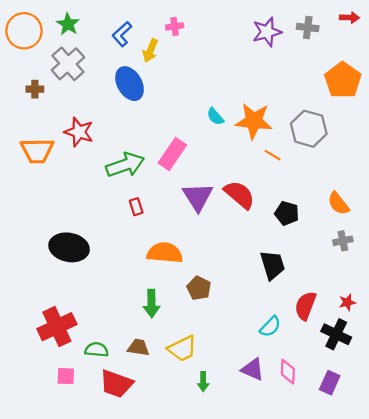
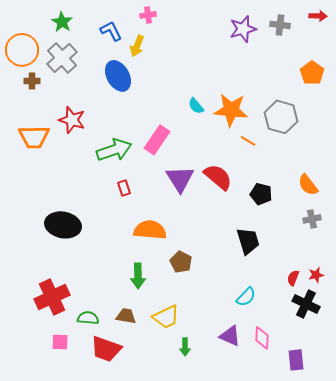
pink cross: (175, 26) -> (148, 15), moved
orange circle: (24, 31) -> (22, 50), moved
blue L-shape: (122, 34) -> (111, 31), turned 105
orange pentagon: (343, 80) -> (312, 73), size x0.7
red semicircle: (305, 306) -> (293, 278), moved, size x0.6
purple rectangle: (330, 383) -> (296, 360), moved, turned -30

